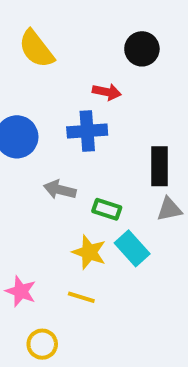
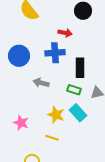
black rectangle: (160, 166) -> (80, 68), moved
green rectangle: (107, 209) -> (74, 90), moved
pink star: (21, 291) -> (21, 123), moved

